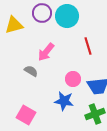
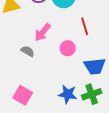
pink circle: (73, 79) -> (68, 48), moved
blue star: (64, 101) -> (68, 94), moved

